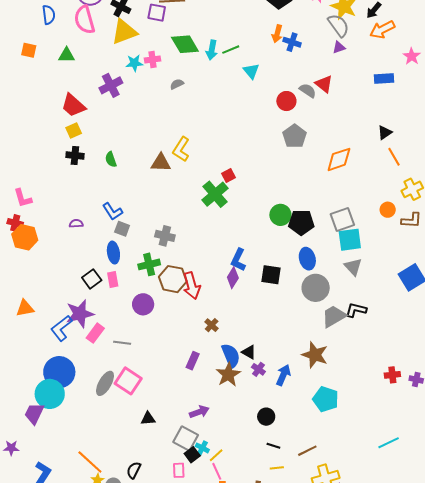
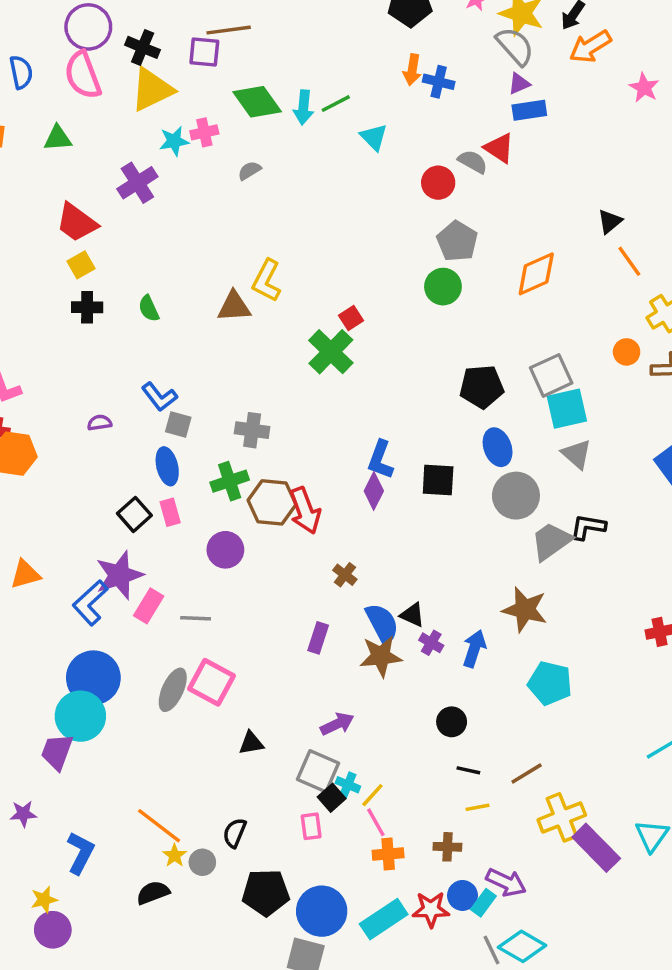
blue rectangle: (384, 79) -> (529, 110), moved
green circle: (280, 215) -> (443, 287), moved
brown star: (228, 375) -> (381, 656), turned 30

